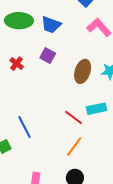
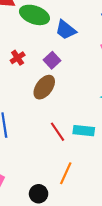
brown ellipse: (83, 71) -> (44, 87), moved
orange line: (74, 147) -> (66, 173), moved, turned -30

